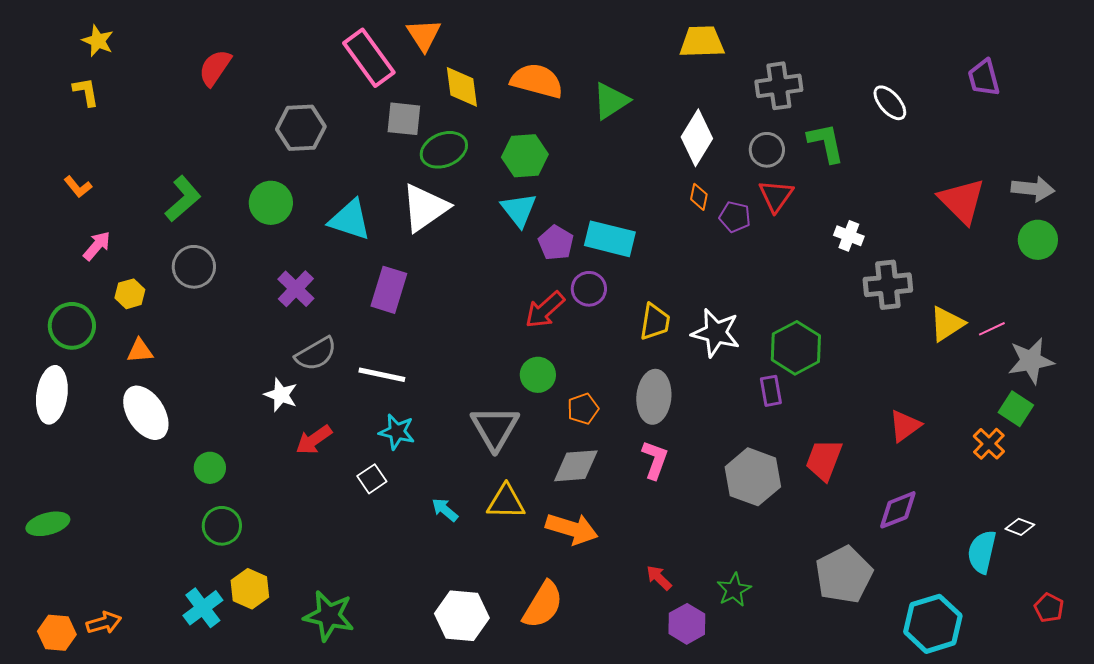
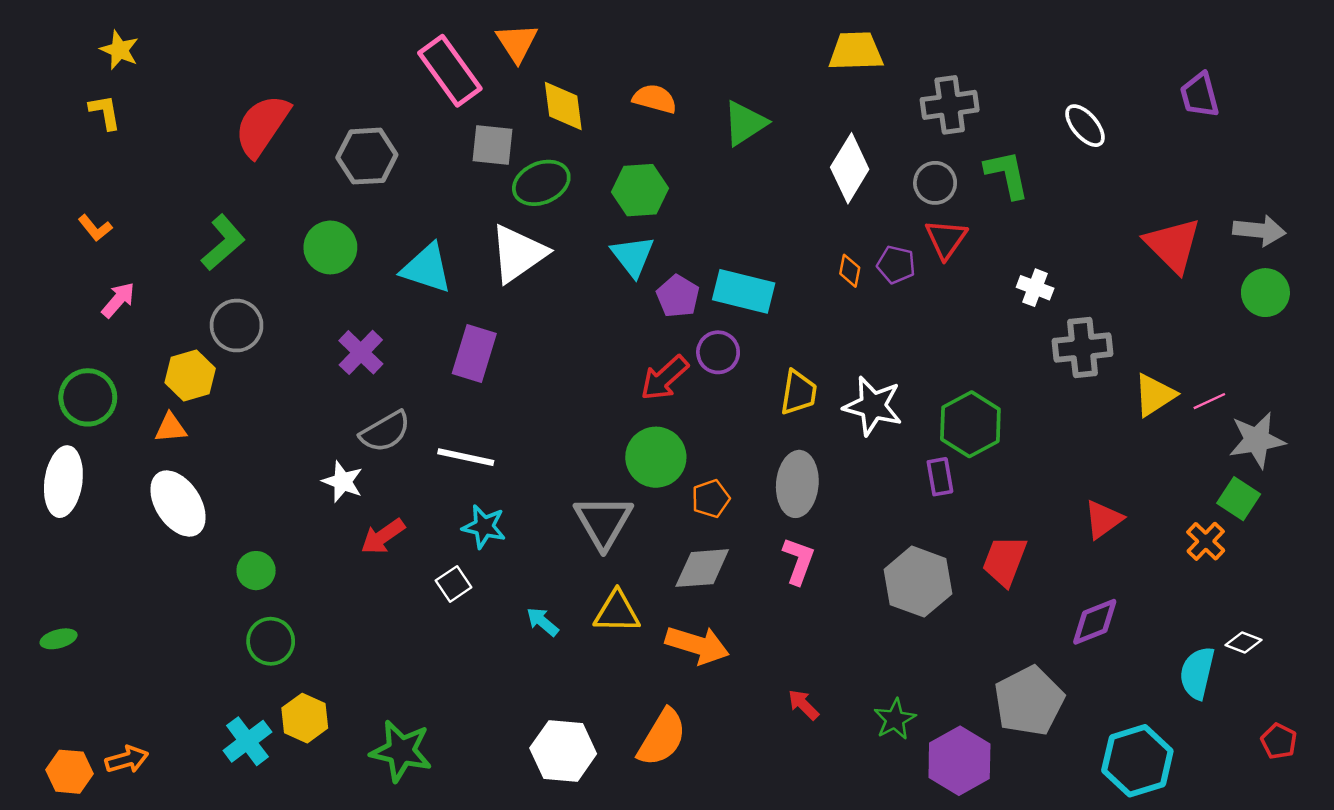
red semicircle: (215, 68) -> (262, 126), moved, size x1.4
orange semicircle: (537, 81) -> (655, 99), size x0.7
orange diamond: (699, 197) -> (850, 271), moved
yellow hexagon: (130, 294) -> (190, 375), moved, size x1.4
green circle: (538, 375) -> (656, 457), size x1.4
green ellipse: (48, 524) -> (59, 639), size x0.7
purple hexagon: (687, 624) -> (959, 761), moved, size x1.4

